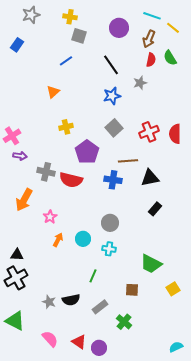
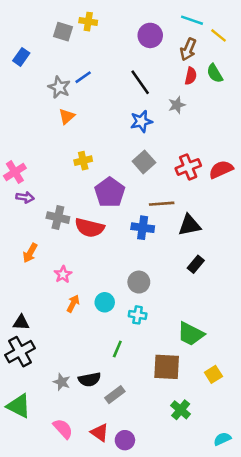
gray star: (31, 15) -> (59, 87), moved, turned -30
gray square: (79, 36) -> (63, 32), moved
red semicircle: (175, 134) -> (221, 169), turned 66
orange arrow: (24, 200) -> (30, 253), size x0.7
yellow square: (173, 289) -> (213, 374), moved
brown square: (132, 290) -> (167, 367), size x1.6
gray rectangle: (100, 307) -> (115, 395), moved
green cross: (124, 322) -> (181, 410), moved

